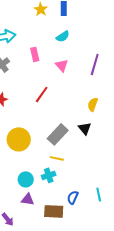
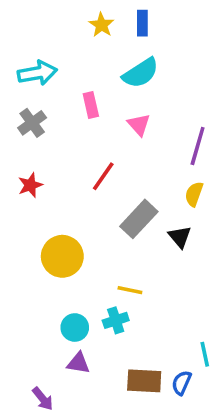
cyan semicircle: (63, 36) -> (141, 73), size x1.5
purple line: (95, 64) -> (198, 146), moved
gray rectangle: (58, 134) -> (139, 219), moved
blue semicircle: (73, 197) -> (182, 383), moved
brown rectangle: (54, 211) -> (144, 381), moved

